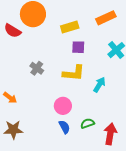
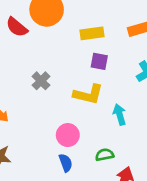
cyan arrow: (99, 85) -> (120, 114), turned -56
green semicircle: (87, 123) -> (105, 155), moved

